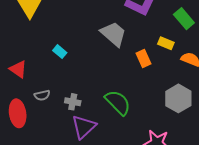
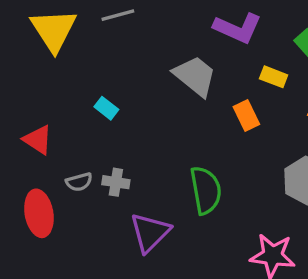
yellow rectangle: (166, 43) -> (274, 77), moved
gray cross: (73, 102) -> (116, 182), moved
green semicircle: (118, 103) -> (206, 190), turned 36

